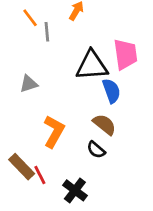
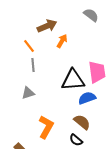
gray line: (47, 32) -> (33, 65), moved
blue semicircle: (111, 91) -> (87, 98), turned -90

